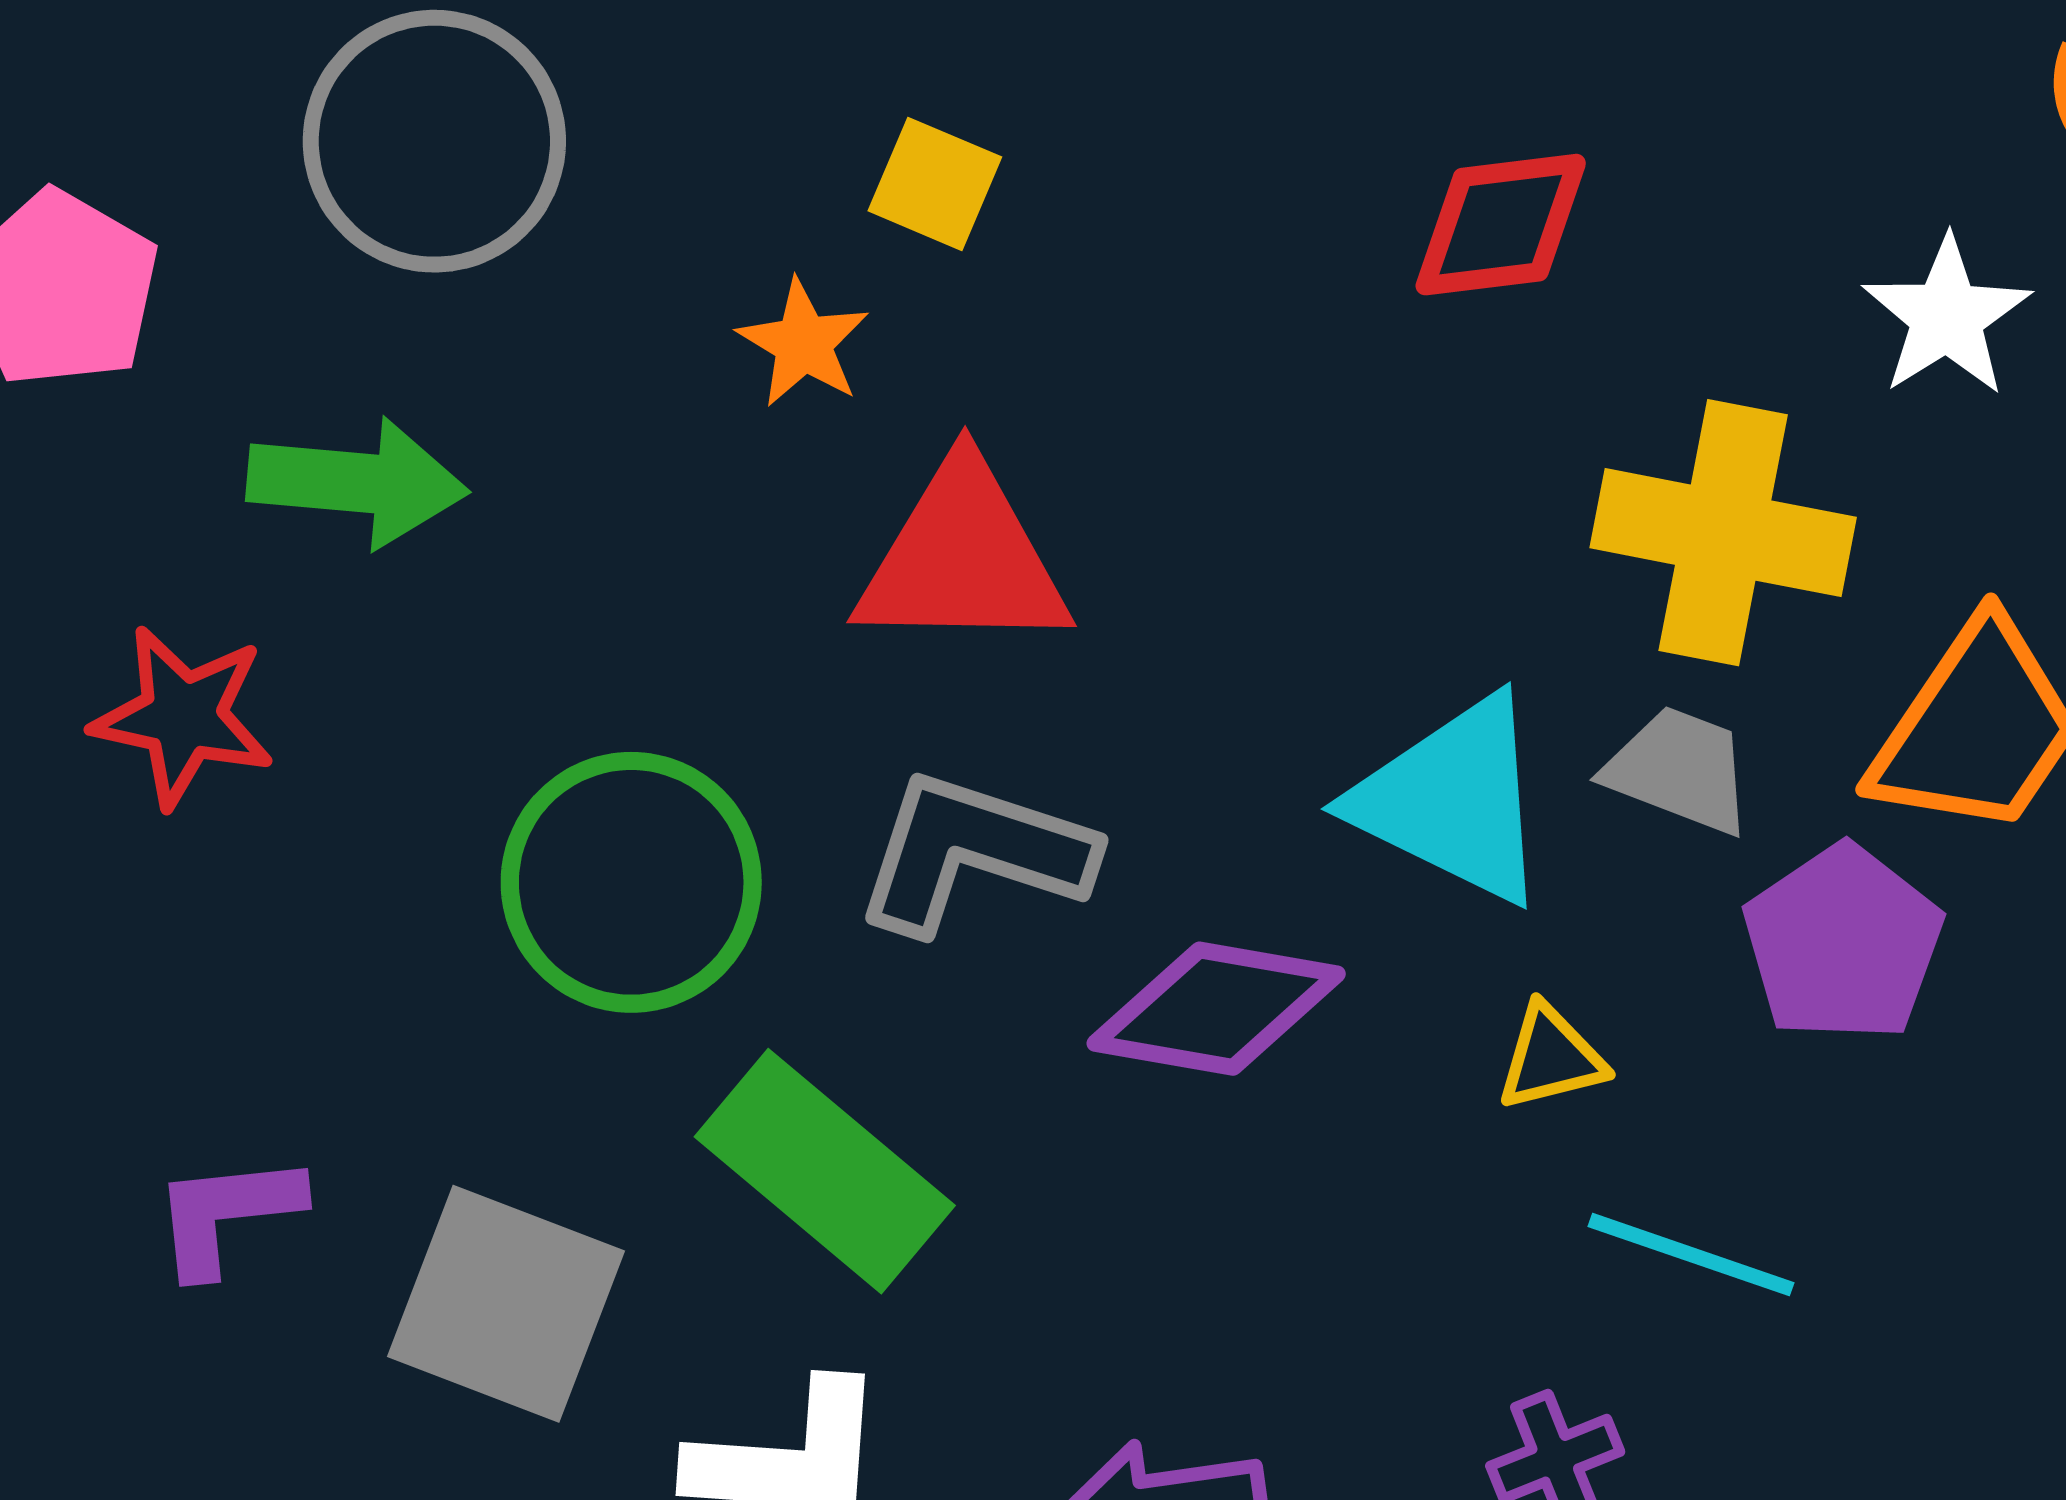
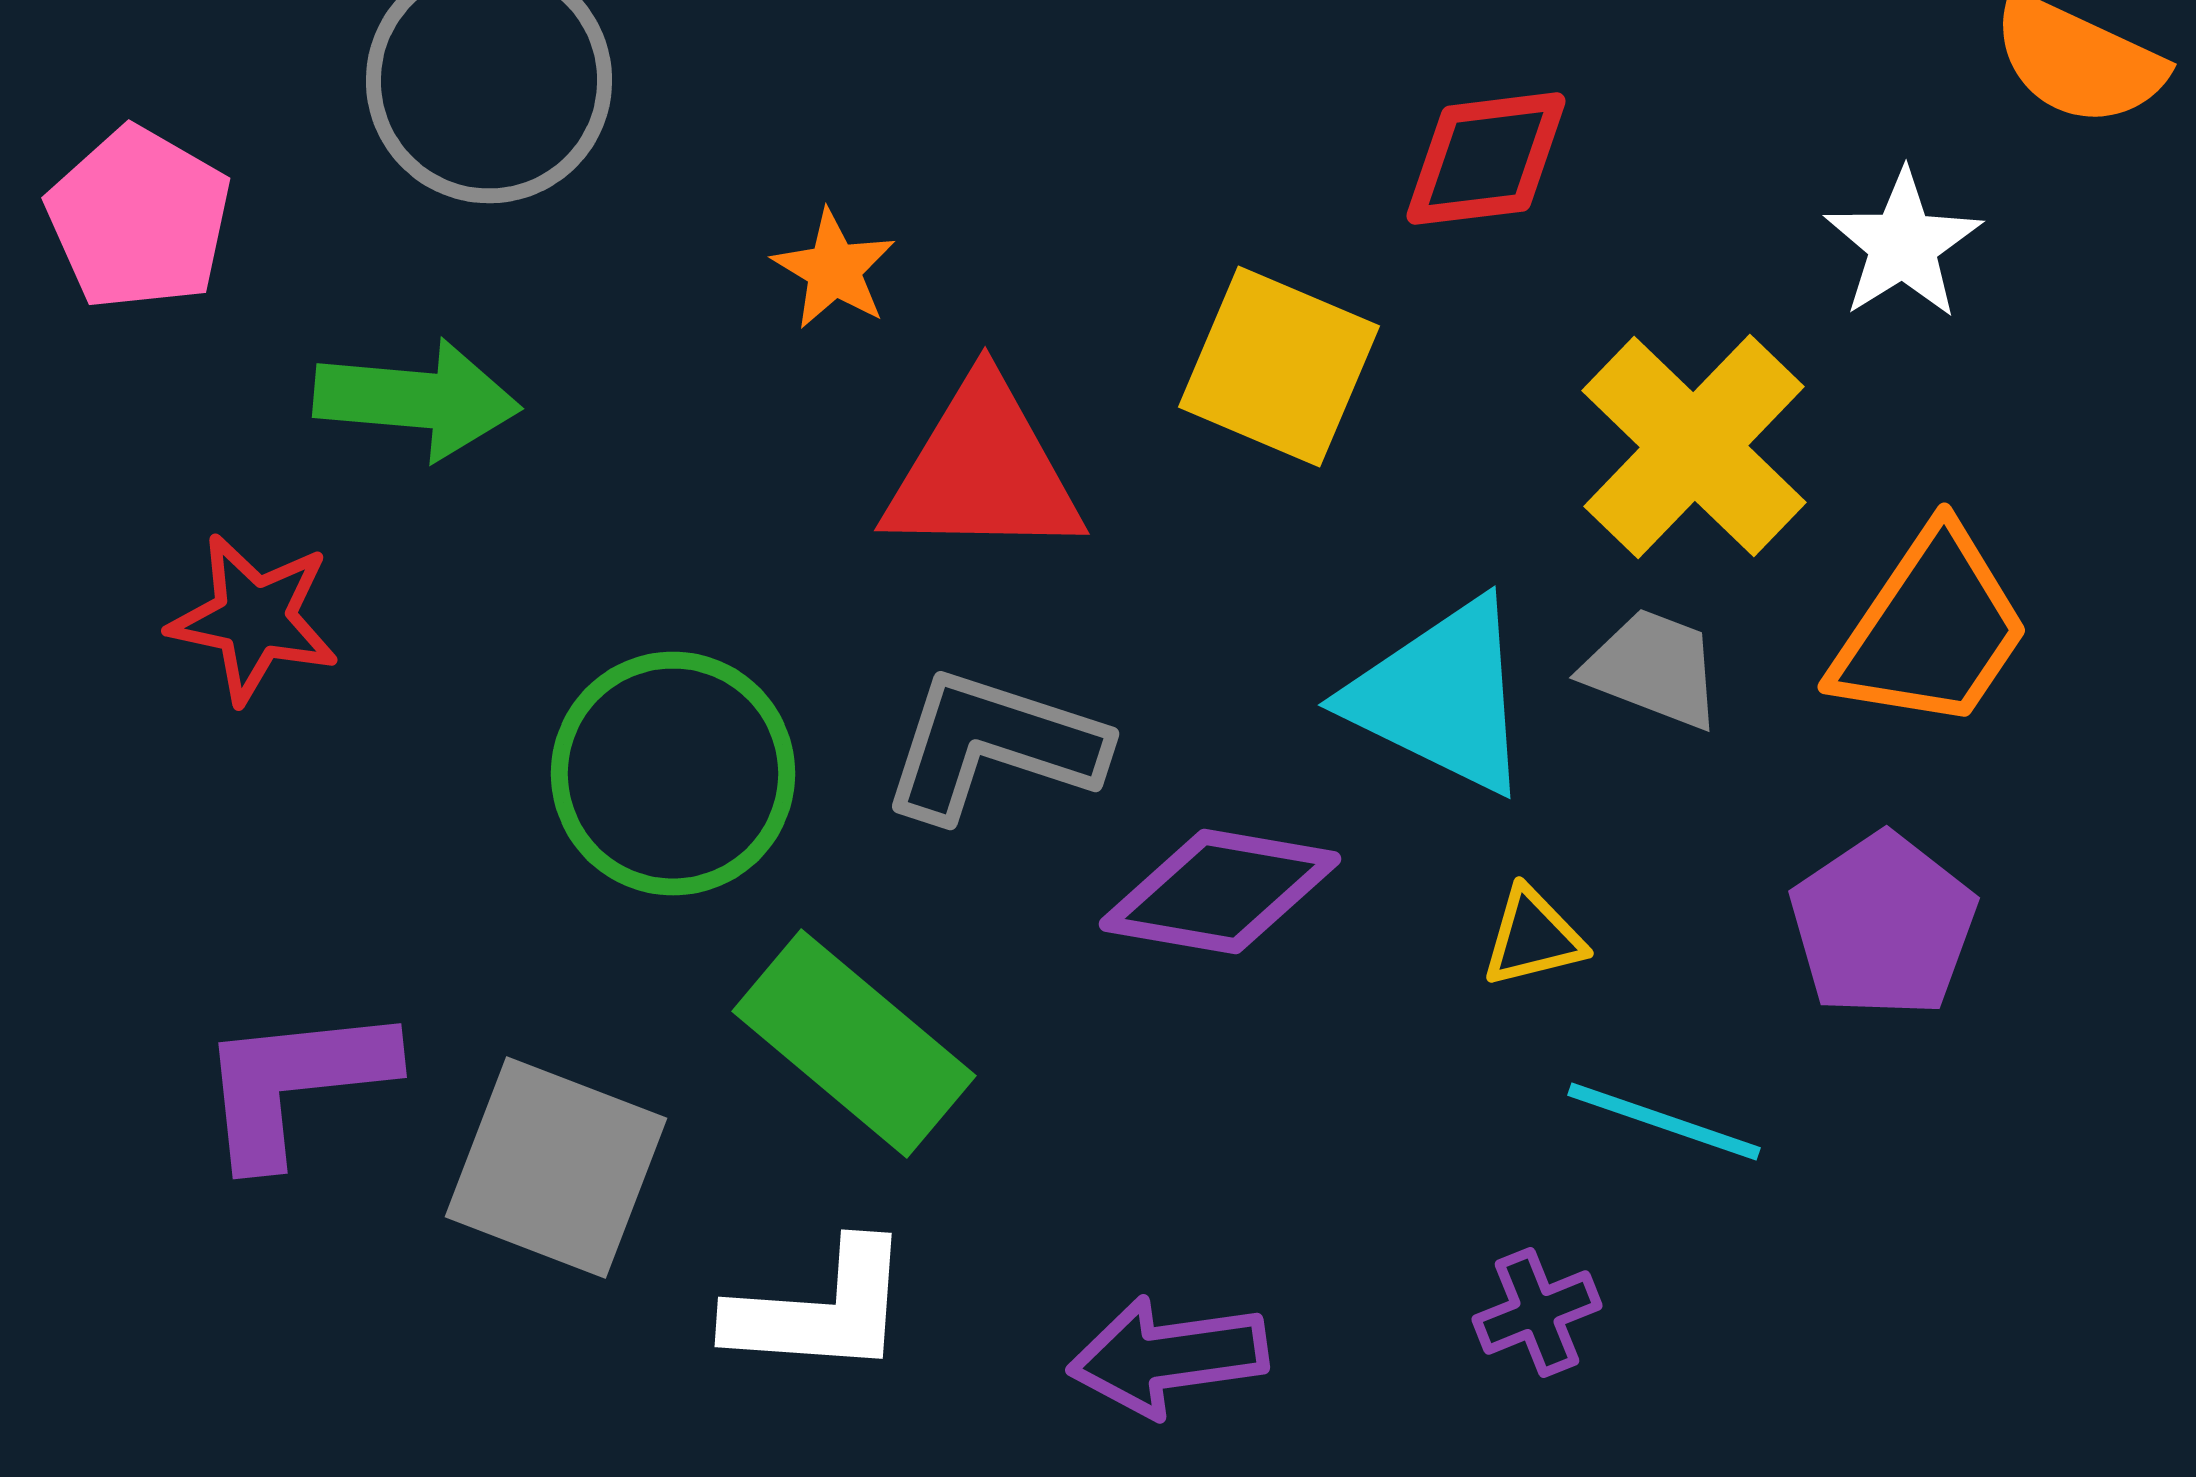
yellow square: (935, 184) -> (1279, 367), moved, size x1.6
yellow cross: (1723, 533) -> (1694, 447), turned 33
purple pentagon: (1843, 943) -> (1883, 926), moved
purple L-shape: (227, 1214) -> (295, 1084), size x1.4

